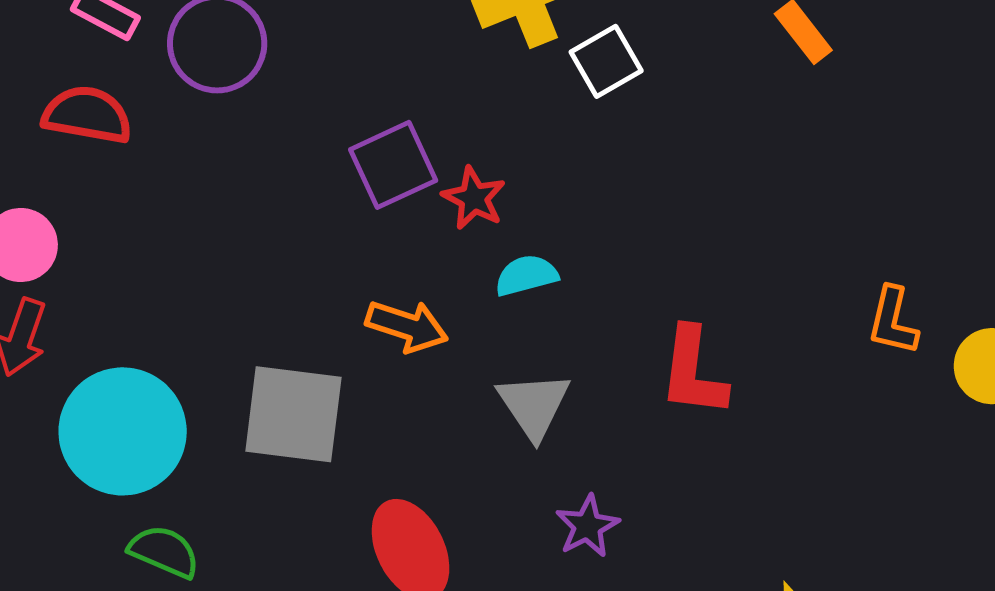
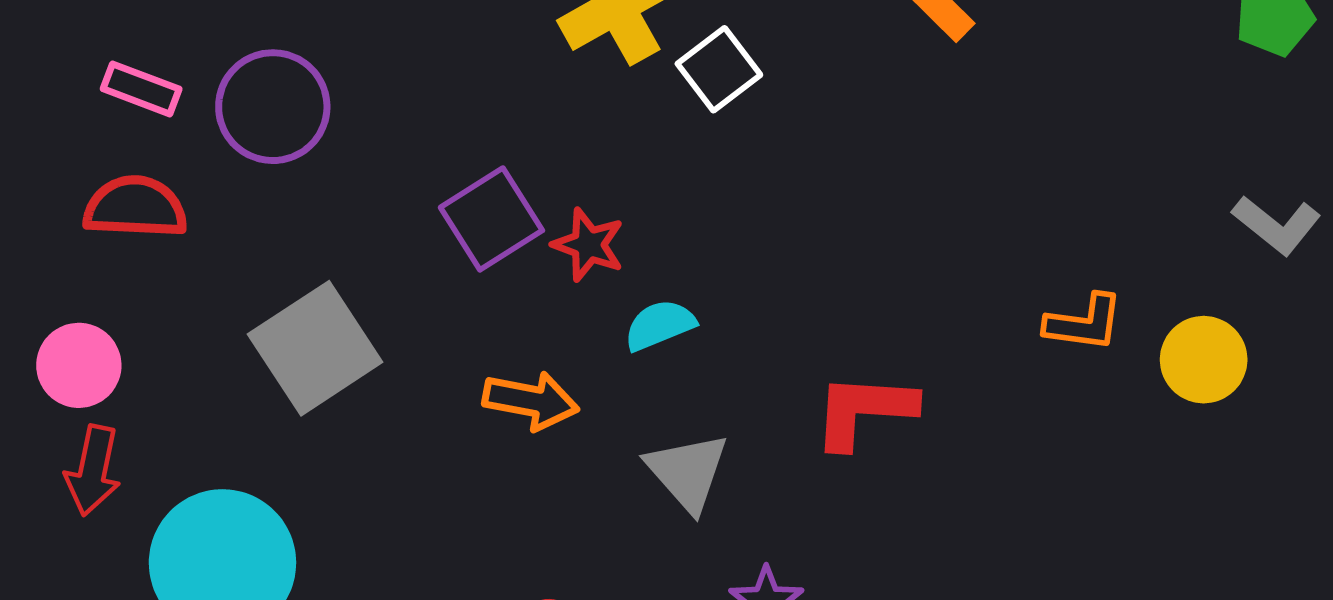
orange L-shape: (893, 321) -> (1084, 323), turned -88
red L-shape: (693, 372) -> (864, 411), turned 94
gray square: (293, 414) -> (315, 348), moved, turned -33

